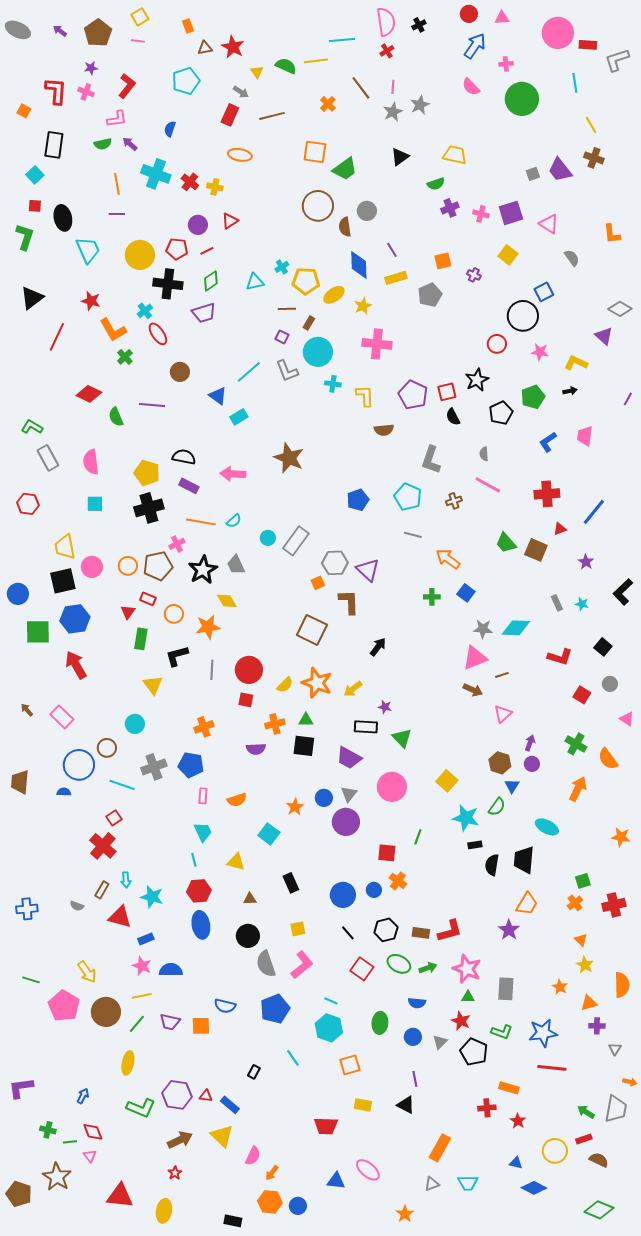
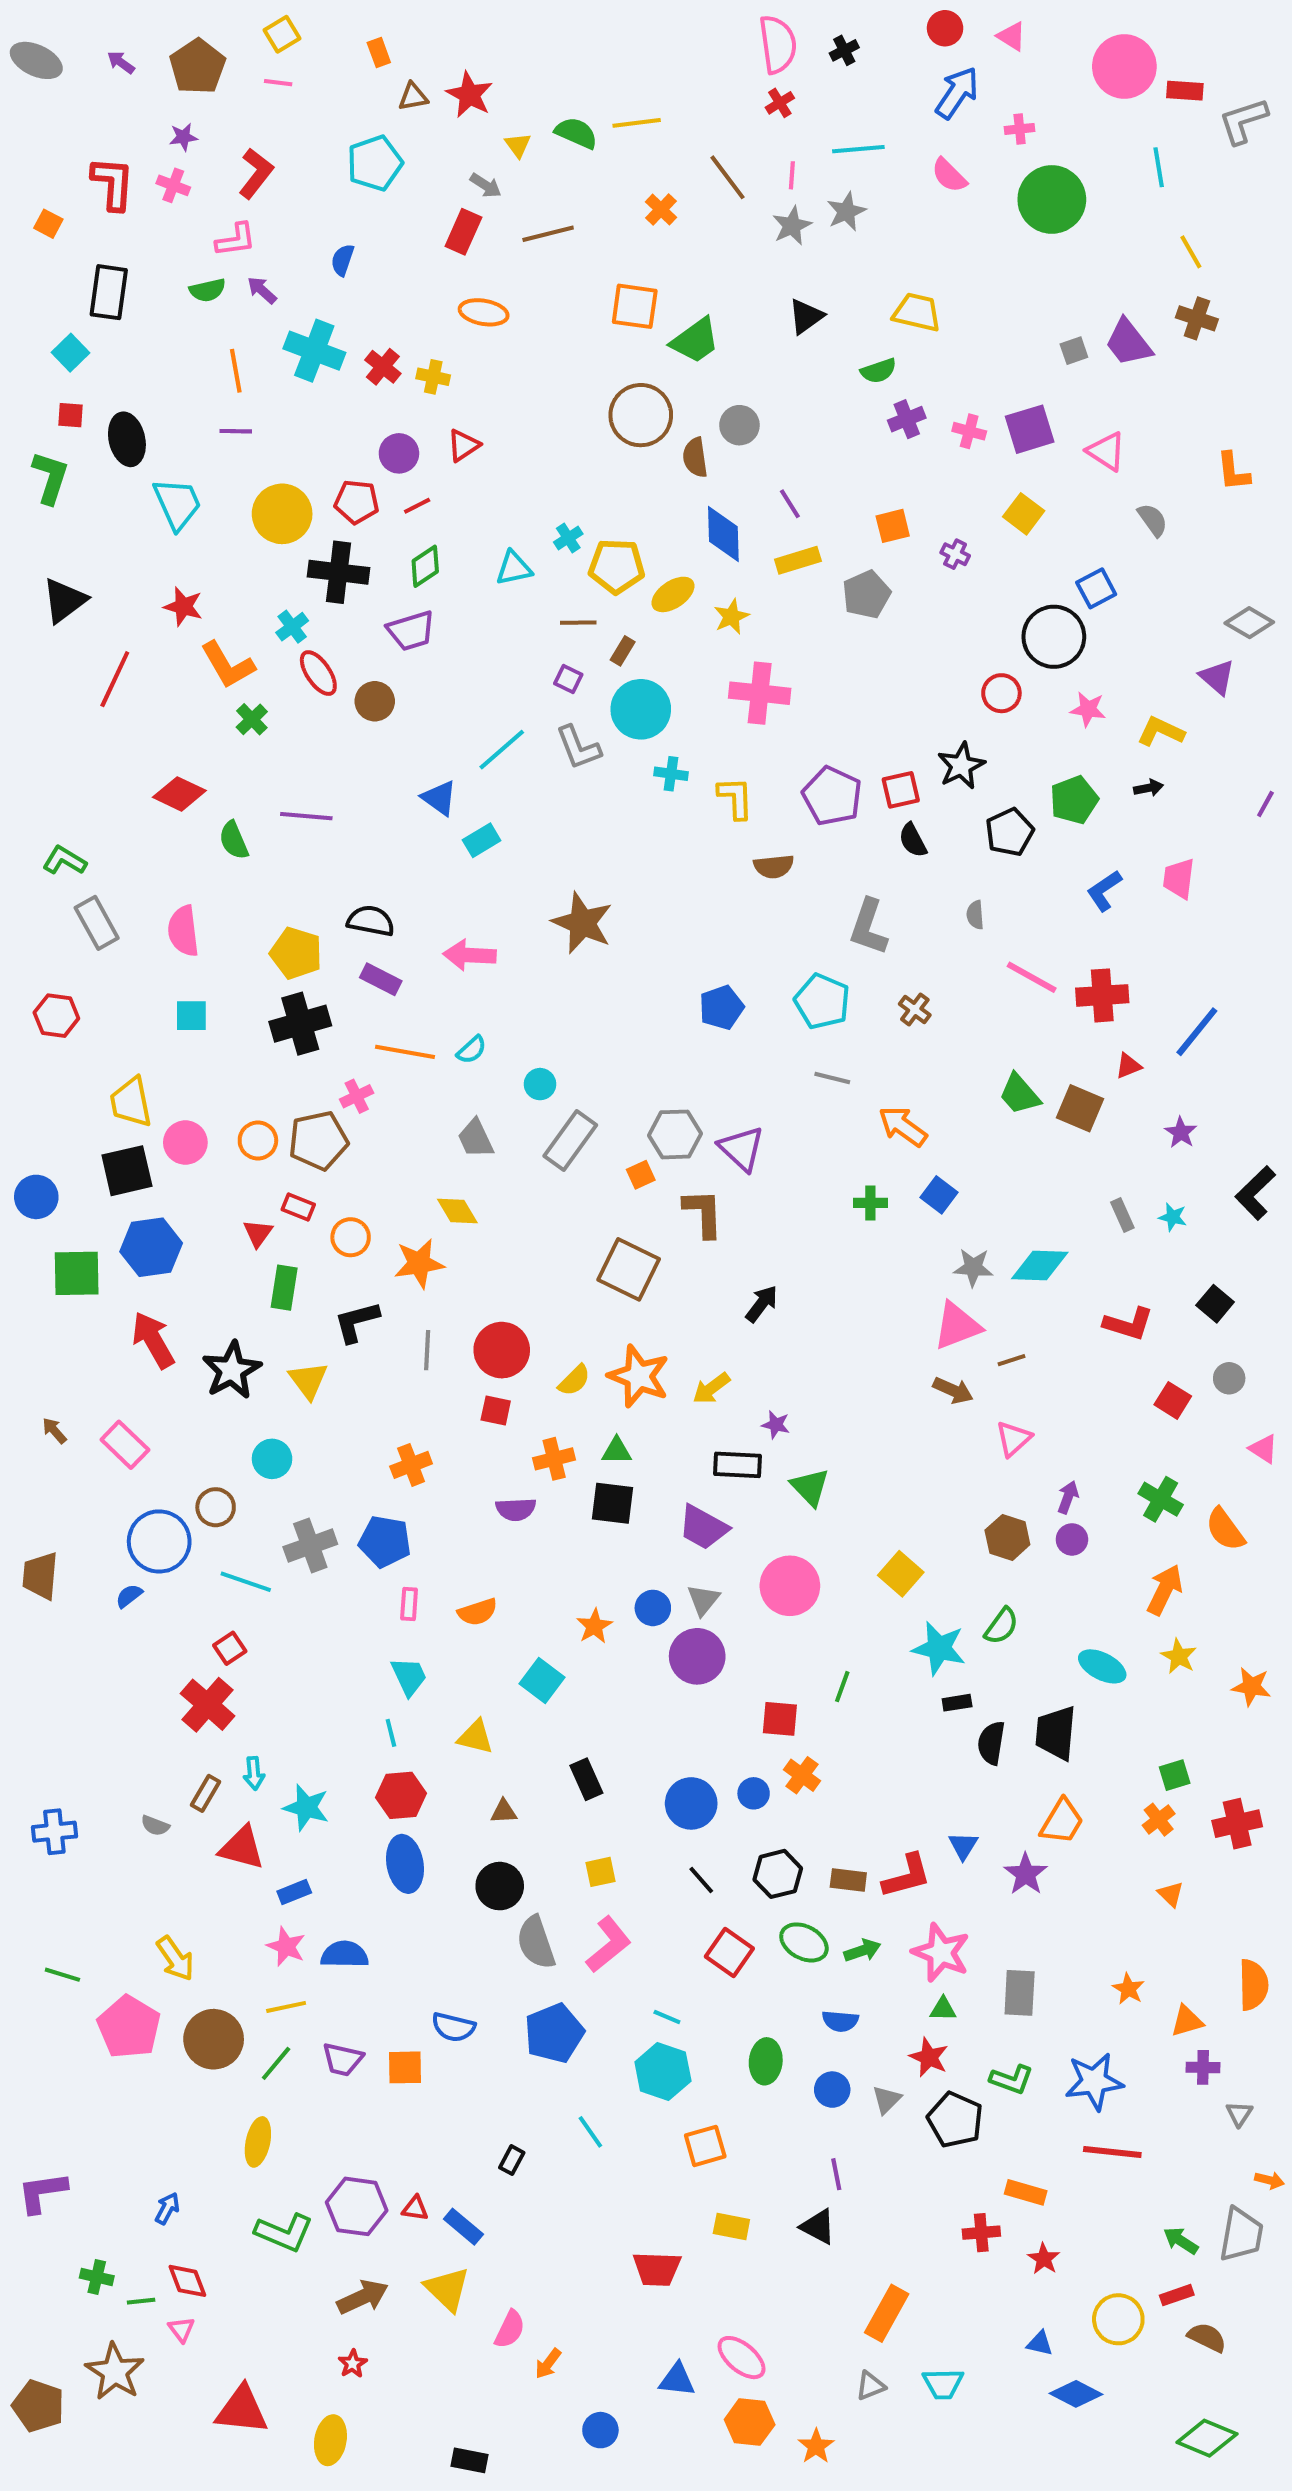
pink triangle: (502, 18) -> (1012, 36), turned 35
cyan line: (342, 40) -> (858, 149), moved
brown circle: (180, 372) -> (375, 701), moved
pink line: (488, 485) -> (1032, 977), moved
brown cross: (454, 501) -> (915, 1010), turned -35
gray rectangle: (296, 541) -> (570, 1140), moved
black star: (203, 570) -> (232, 1370), moved
blue triangle: (512, 786) -> (963, 1846), moved
blue semicircle: (64, 792) -> (129, 1596), turned -40
yellow star: (585, 965) -> (1179, 1656), moved
orange hexagon: (270, 1202) -> (750, 2422), moved

